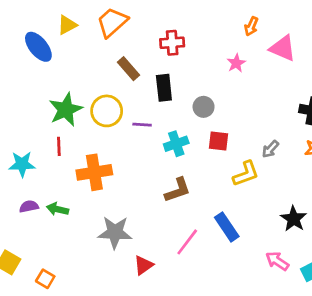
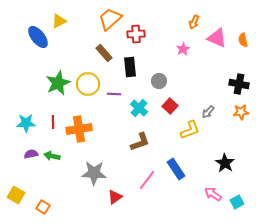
orange trapezoid: (112, 22) -> (110, 19), moved
red square: (219, 141) -> (170, 106), turned 35
cyan cross: (176, 144) -> (139, 108), turned -30
red line: (59, 146) -> (53, 122), moved

